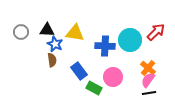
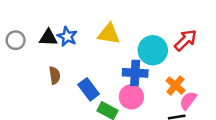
yellow triangle: (75, 33) -> (109, 34), moved
blue star: (55, 44) -> (67, 36), moved
blue cross: (105, 46) -> (135, 73), moved
pink semicircle: (148, 80) -> (188, 101), moved

